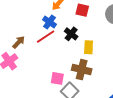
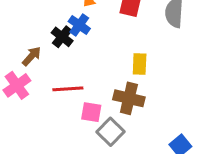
black cross: (71, 34) -> (62, 37), moved
red line: (46, 37) -> (68, 89), moved, turned 30

